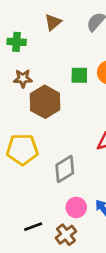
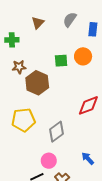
pink circle: (76, 207) -> (49, 161), moved

